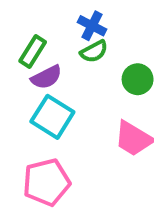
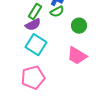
green rectangle: (33, 51) -> (35, 12), moved

